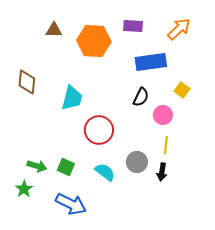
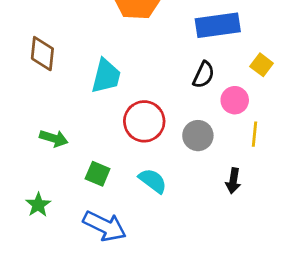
yellow line: (166, 145) -> (255, 134), moved
gray circle: (137, 162) -> (198, 136), moved
green arrow: (37, 166) -> (54, 138), moved

